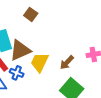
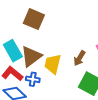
brown square: (31, 14) -> (34, 19), size x1.5

